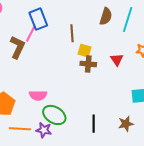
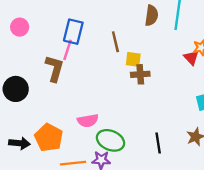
blue rectangle: (38, 19) -> (73, 32), turned 45
red triangle: (117, 60) -> (191, 58), moved

